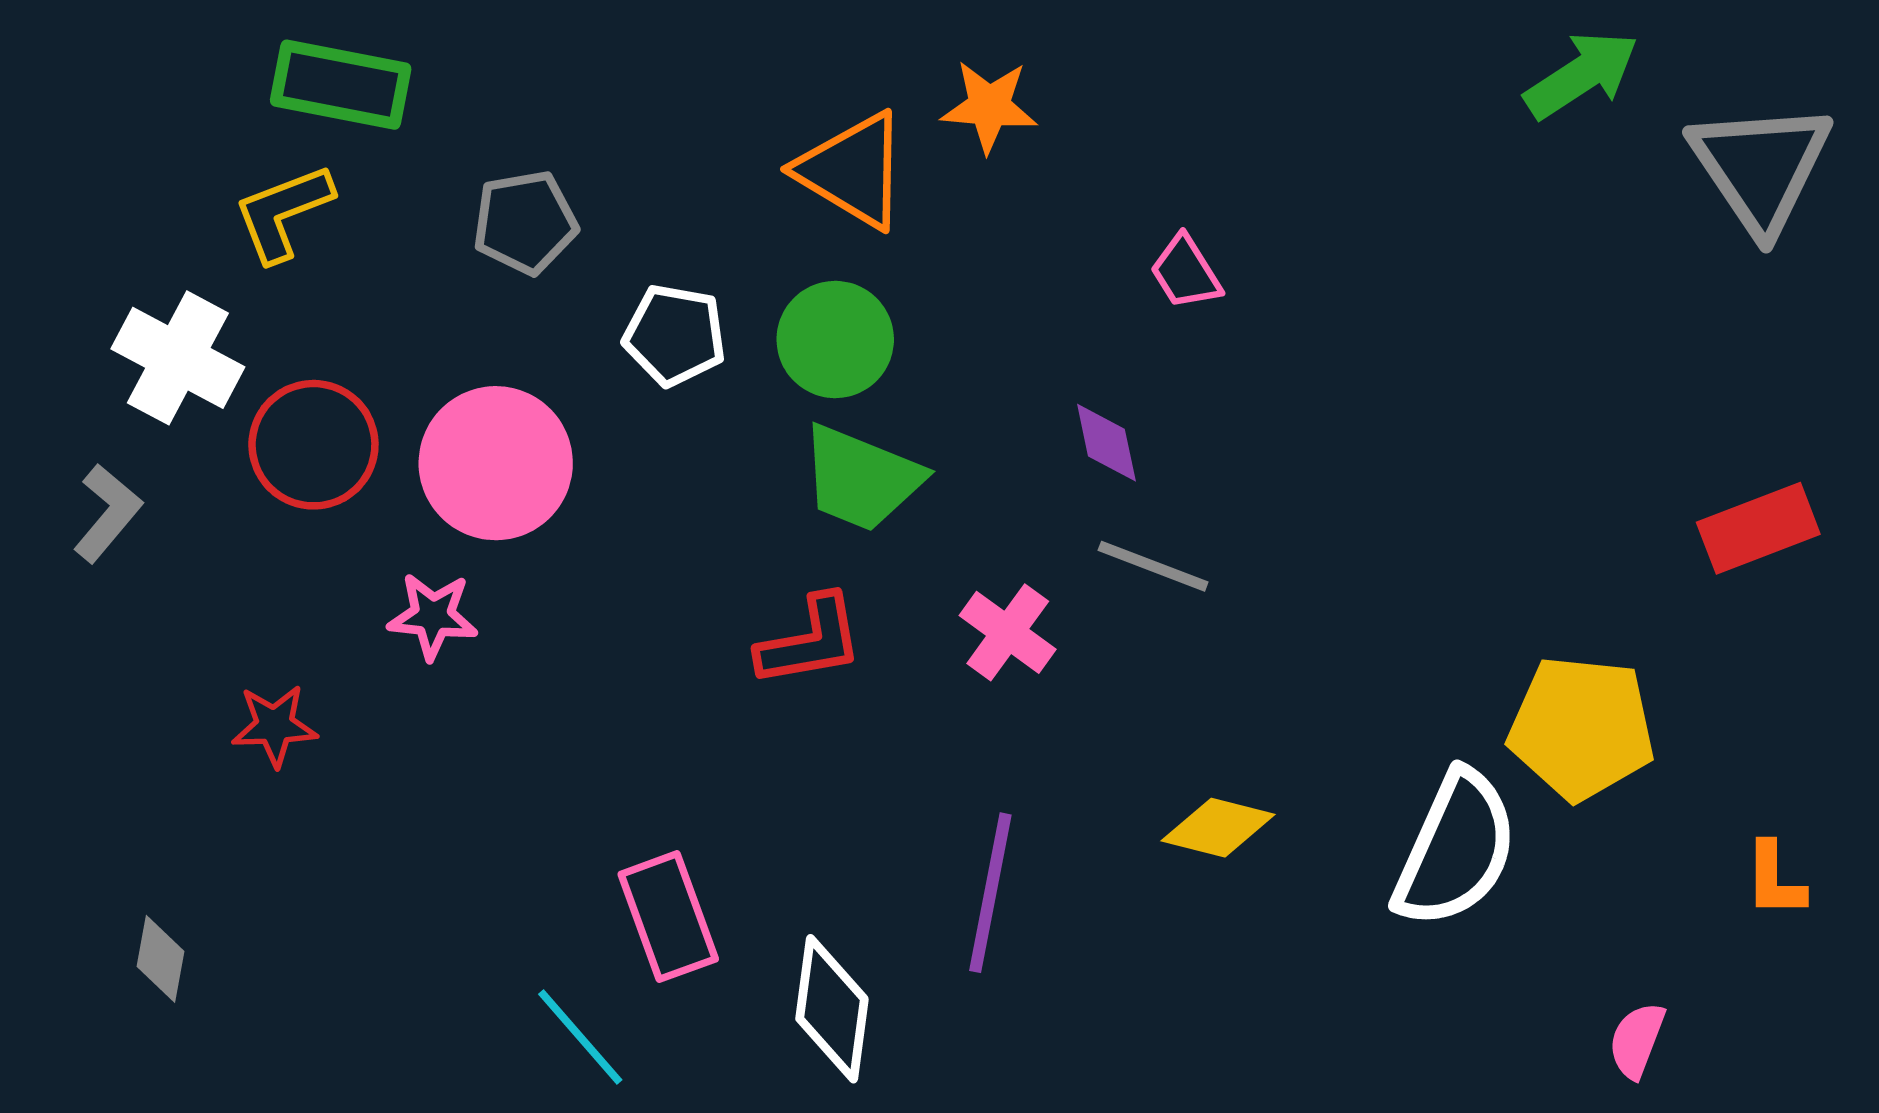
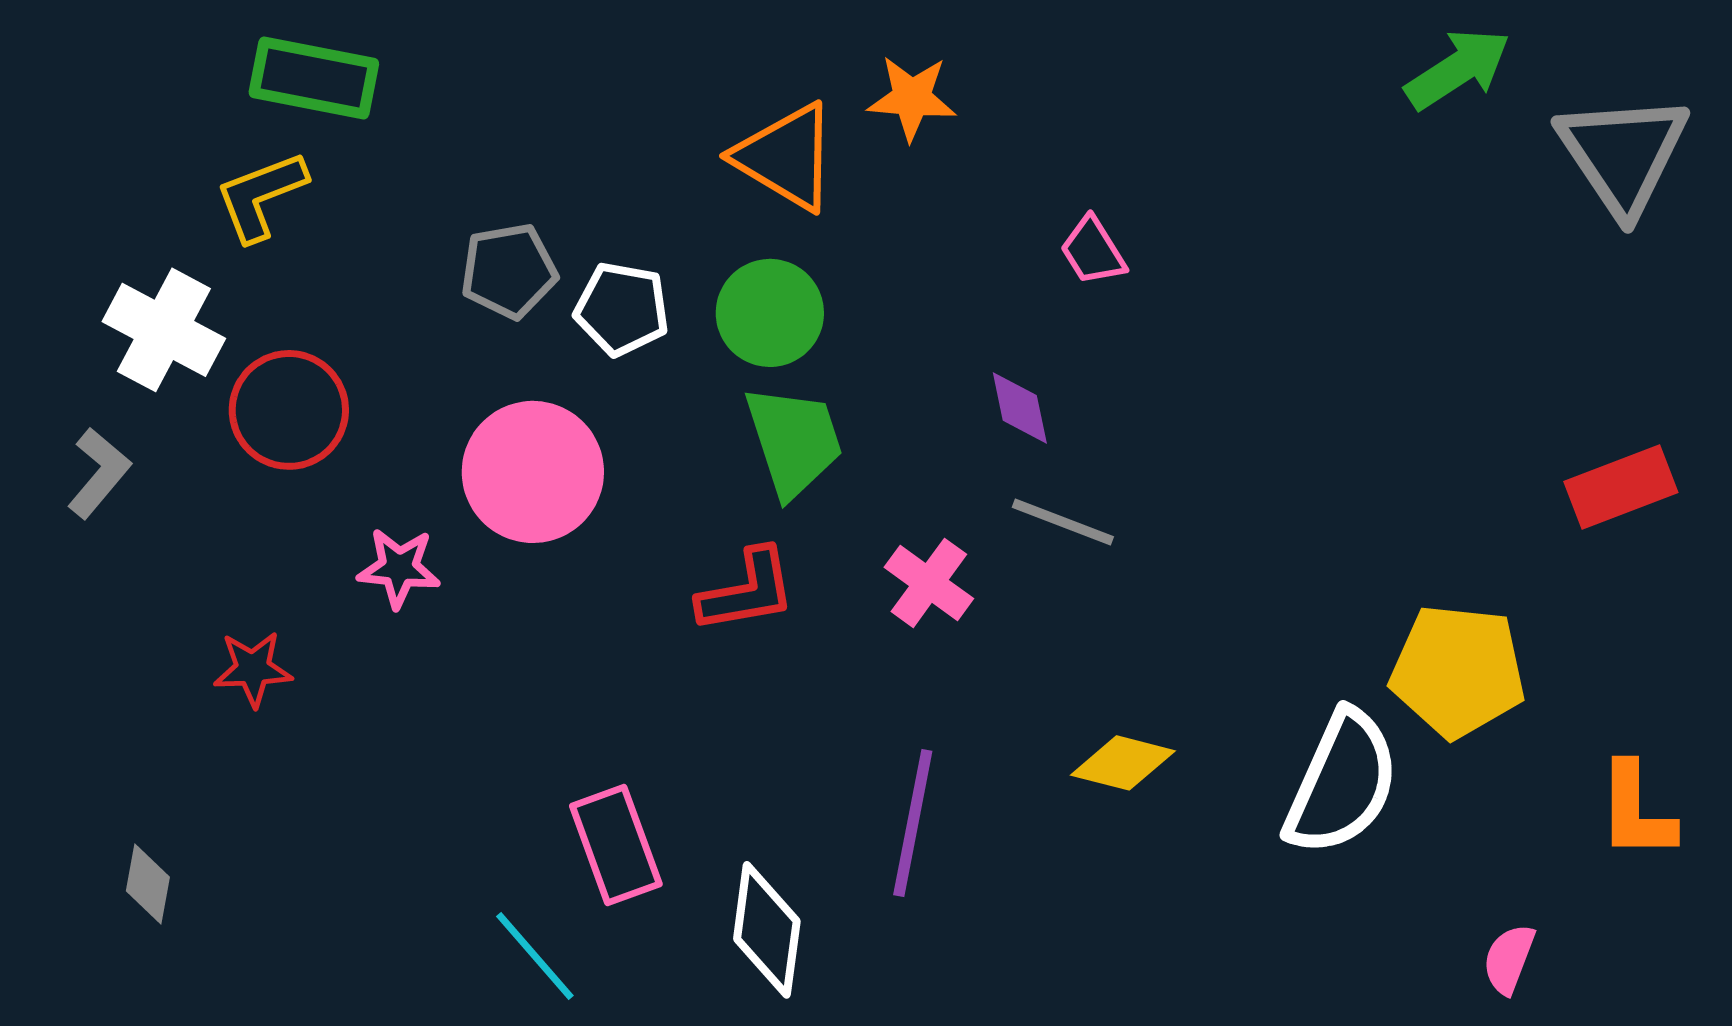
gray pentagon: (525, 222) -> (509, 271), moved
pink circle: (496, 463) -> (533, 472), moved
green trapezoid: (861, 478) -> (794, 441), turned -130
orange L-shape: (1775, 880) -> (1636, 811), size x1.4

